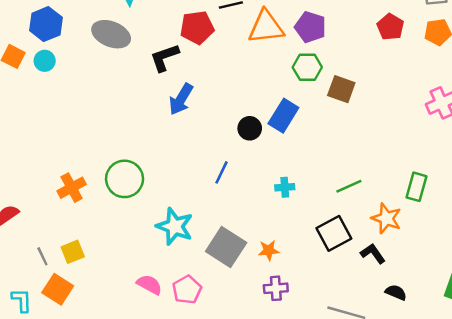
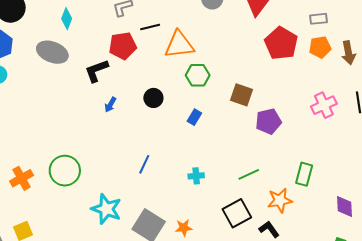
purple pentagon: (310, 27) -> (268, 121), moved, turned -30
red pentagon: (390, 27) -> (281, 43), size x1.5
green hexagon: (307, 67) -> (198, 75), moved
blue arrow: (181, 99) -> (110, 105), size x0.6
blue rectangle: (283, 116) -> (194, 117), size x0.6
black circle: (250, 128) -> (153, 98), moved
orange star: (386, 218) -> (280, 200), turned -30

